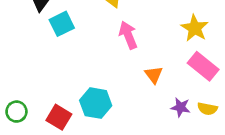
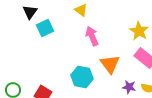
orange triangle: (154, 75) -> (110, 64), size x1.5
cyan hexagon: (96, 103) -> (82, 77), moved

